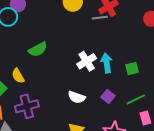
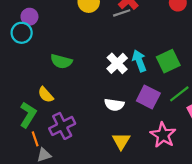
green semicircle: (38, 49) -> (61, 61), turned 54
green square: (132, 69) -> (168, 61), size x1.5
purple square: (108, 97) -> (148, 97), size x1.5

